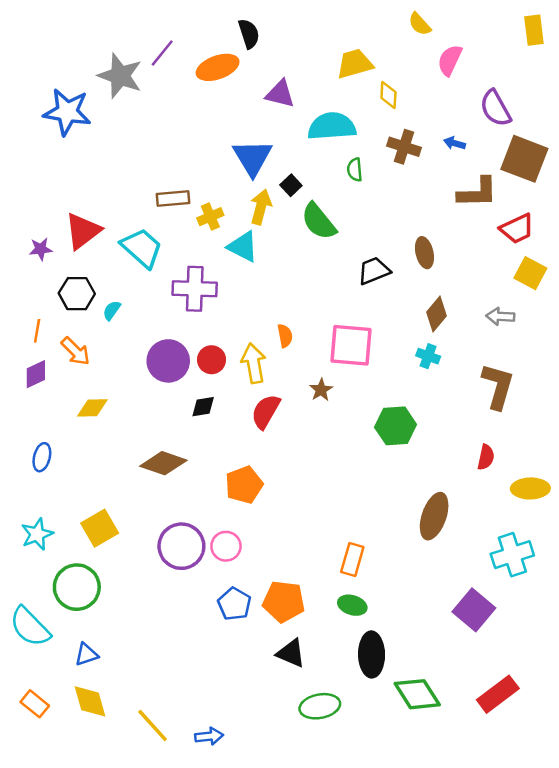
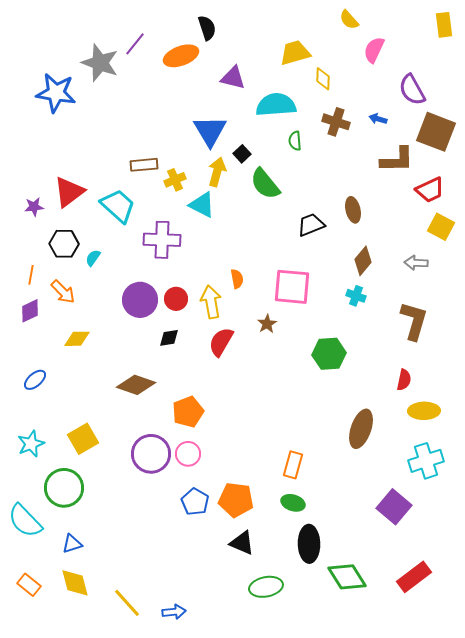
blue ellipse: (42, 457) -> (35, 380), turned 35
orange pentagon: (244, 485) -> (188, 412), moved
yellow ellipse: (530, 488) -> (424, 411), moved

